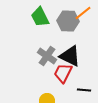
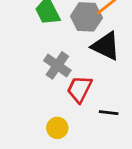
black triangle: (70, 56) -> (106, 46), moved

